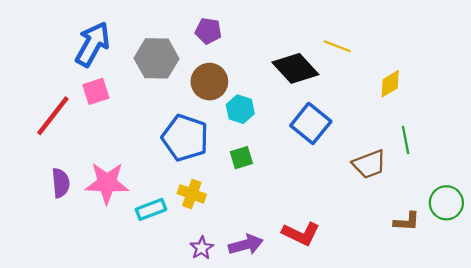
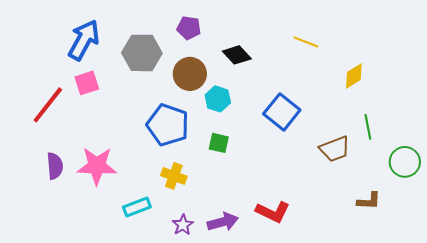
black diamond: (295, 68) -> (237, 55), moved, size x0.7
green square: (241, 158) -> (219, 143), turned 30
green circle: (446, 203) -> (405, 162), moved
cyan rectangle: (151, 209) -> (137, 207), moved

